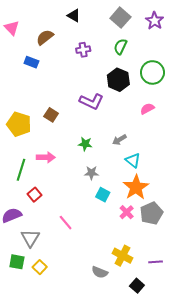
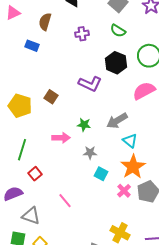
pink triangle: (12, 28) -> (13, 13), turned 49
brown semicircle: (45, 37) -> (45, 22), turned -36
green semicircle: (120, 47) -> (118, 31), turned -84
pink semicircle: (147, 109) -> (144, 91), size x1.6
gray arrow: (119, 140) -> (117, 121), size x1.5
pink arrow: (46, 157) -> (61, 138), moved
gray triangle: (30, 238) -> (31, 216), turned -42

